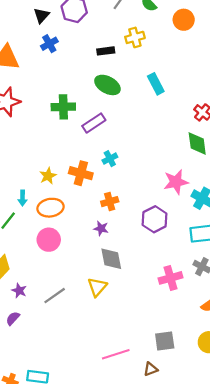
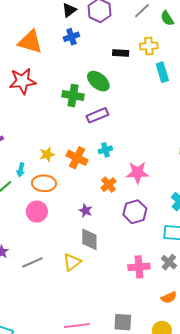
cyan rectangle: (156, 84) -> (162, 72), moved
green ellipse: (107, 85) -> (98, 81), moved
pink star: (176, 182) -> (138, 173), moved
orange cross: (110, 202) -> (108, 185), moved, turned -35

